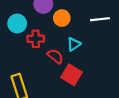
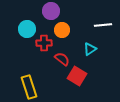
orange circle: (62, 18) -> (62, 30), moved
cyan triangle: (74, 44) -> (90, 49), moved

